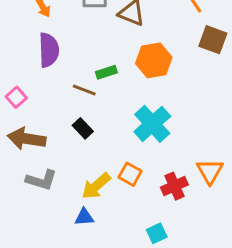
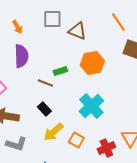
yellow arrow: (96, 186) -> (53, 132), moved

